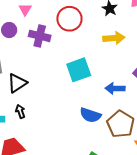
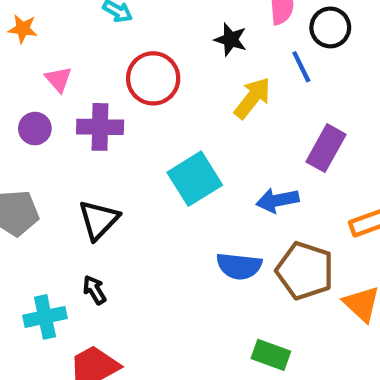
yellow arrow: (114, 38) -> (252, 98), turned -35
black triangle: (17, 83) -> (99, 220), moved

